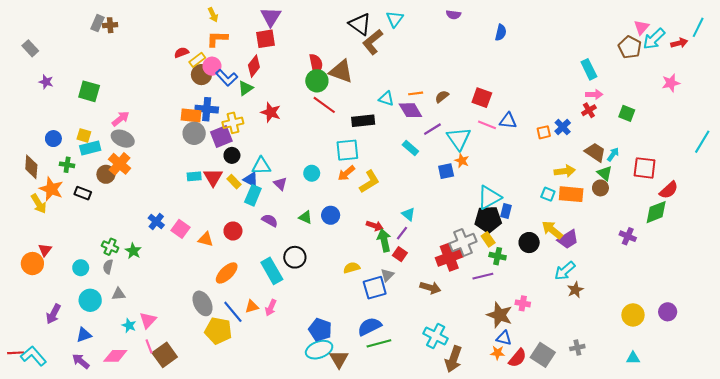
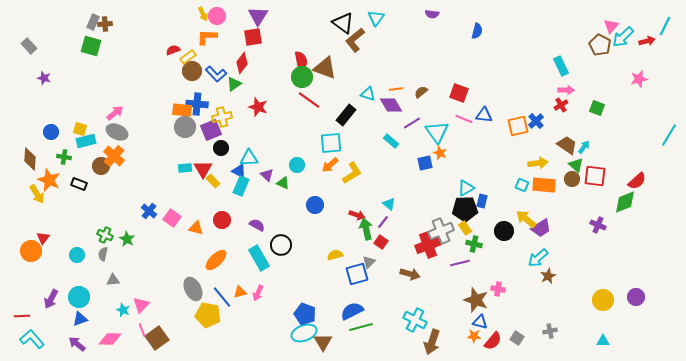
pink circle: (212, 66) -> (217, 16), moved
green square: (89, 91) -> (91, 46), moved
black rectangle: (363, 121) -> (346, 115), turned -45
orange square: (544, 132) -> (518, 126), size x1.5
red square: (645, 168) -> (595, 176), moved
yellow rectangle: (234, 182) -> (213, 181), moved
cyan triangle: (489, 197) -> (466, 188), size x0.7
green triangle: (305, 217) -> (283, 183), moved
purple semicircle: (270, 220) -> (257, 225), moved
cyan circle: (90, 300) -> (79, 297), moved
red line: (16, 353) -> (22, 316), moved
gray square: (543, 355) -> (517, 338), size x0.6

